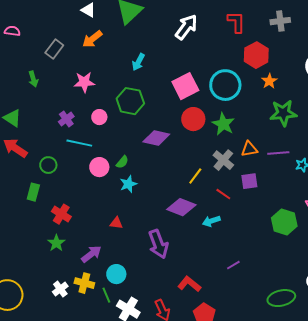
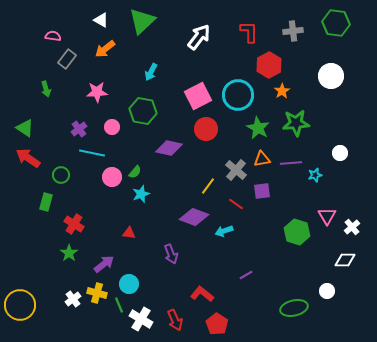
pink semicircle: (12, 31) -> (53, 36), moved
green star: (223, 124) -> (258, 128), moved
purple arrow: (158, 244) -> (171, 254), size x0.7

